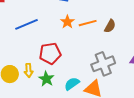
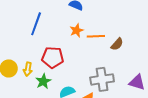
blue line: (27, 24) -> (36, 24), turned -60

